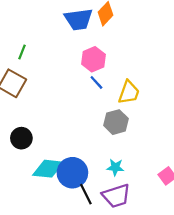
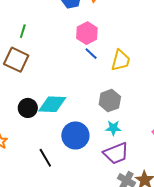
gray hexagon: (116, 122) -> (110, 101), moved
cyan diamond: (48, 169) -> (52, 104), moved
black line: (86, 194) -> (45, 158), moved

